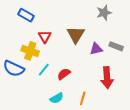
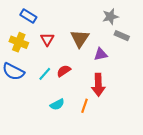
gray rectangle: (116, 46) -> (122, 36), moved
yellow cross: (30, 51) -> (19, 42), moved
red semicircle: (64, 74) -> (64, 71), moved
red arrow: (107, 78) -> (98, 85), moved

